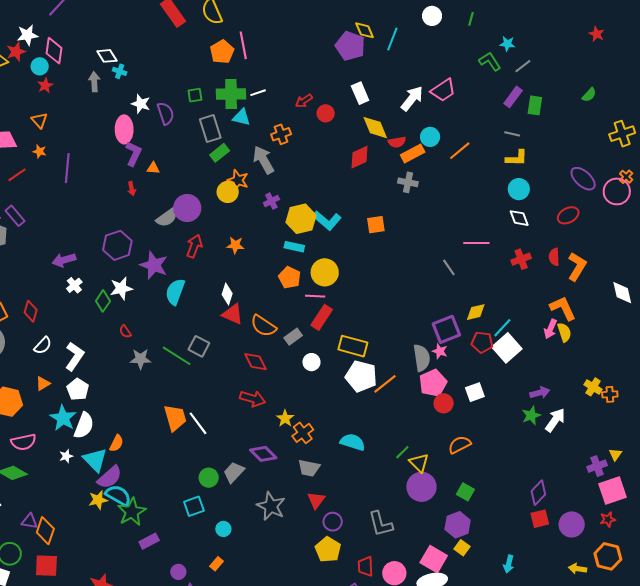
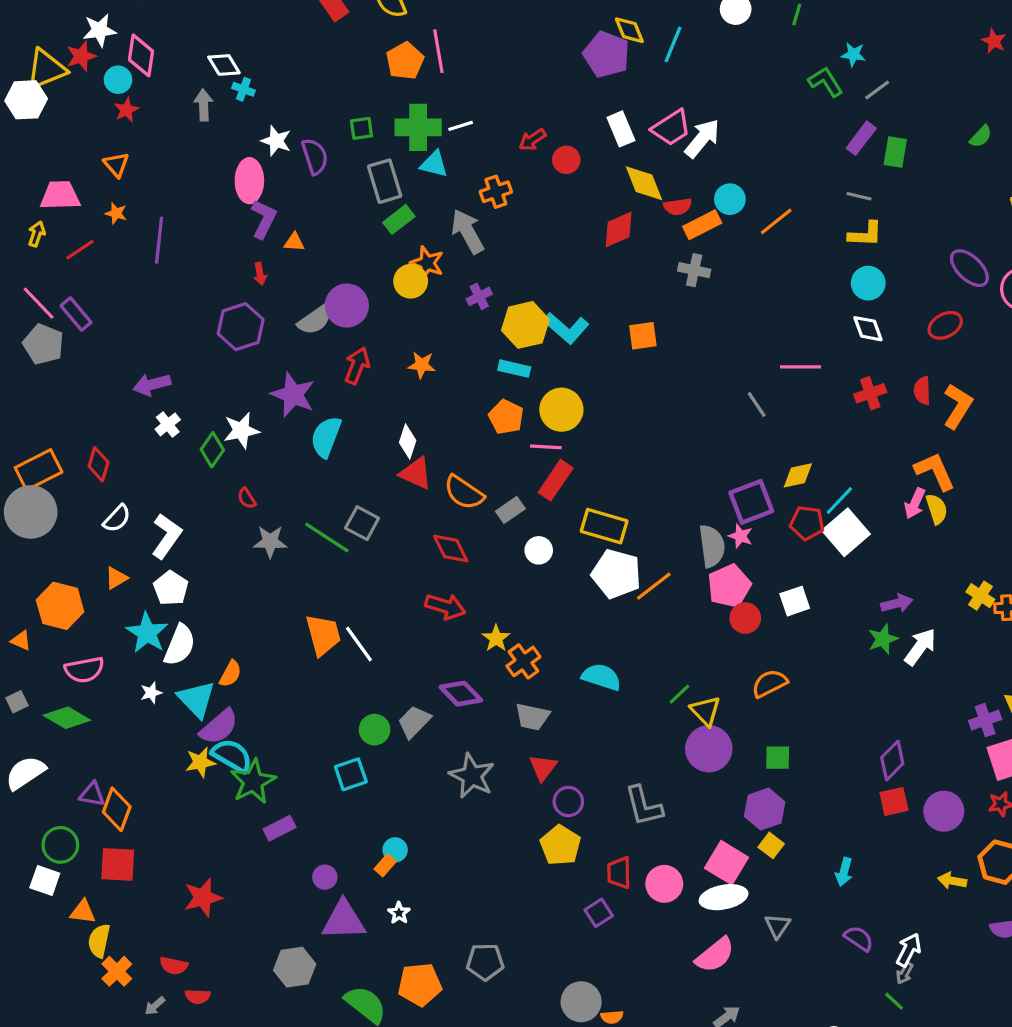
pink trapezoid: (443, 90) -> (671, 128), moved
purple hexagon: (117, 245) -> (241, 327), moved
green square: (465, 492) -> (778, 758), turned -30
cyan circle: (223, 529) -> (395, 850), moved

